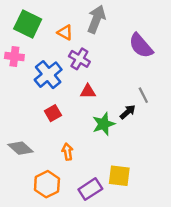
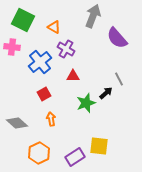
gray arrow: (96, 19) -> (93, 16), moved
orange arrow: (67, 152) -> (51, 119), moved

